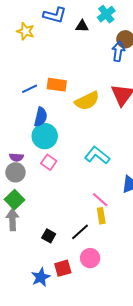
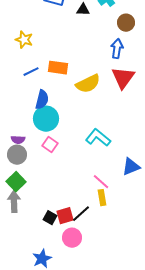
yellow star: (26, 31) -> (24, 40), moved
blue arrow: (118, 51) -> (117, 49), moved
pink circle: (90, 258) -> (72, 238), moved
red square: (63, 268) -> (65, 216), moved

